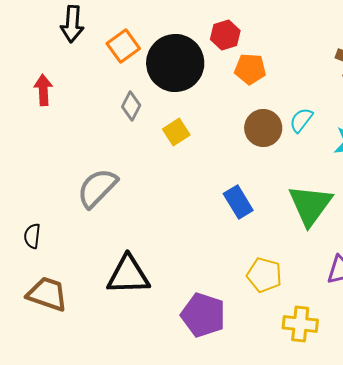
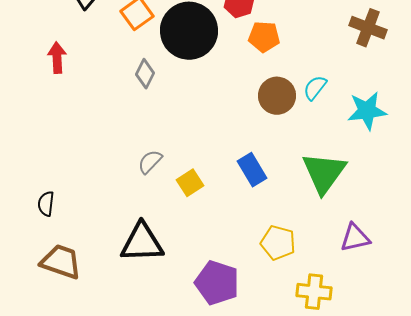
yellow square: (176, 132) -> (190, 183), moved
gray semicircle: (97, 188) -> (150, 162), moved, size x0.6

